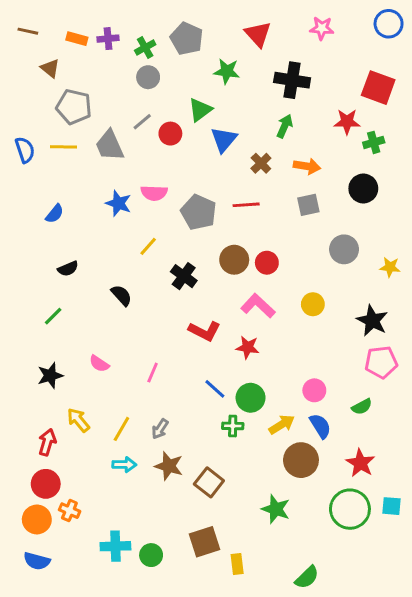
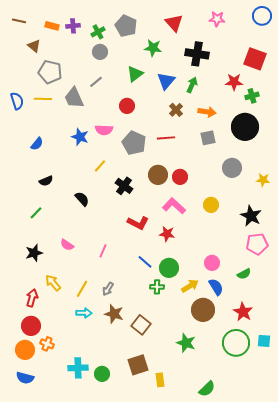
red circle: (170, 134) -> (127, 106), moved
blue triangle: (224, 140) -> (166, 81), moved
black circle: (363, 188) -> (245, 127), size x1.4

